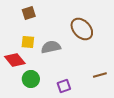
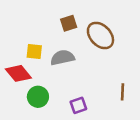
brown square: (29, 13) -> (69, 23), moved
brown line: (100, 75) -> (123, 92), turned -72

